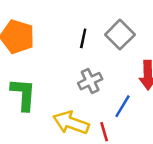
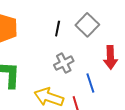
blue line: (123, 106) -> (90, 83), turned -48

